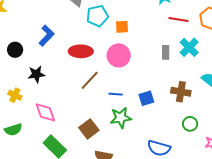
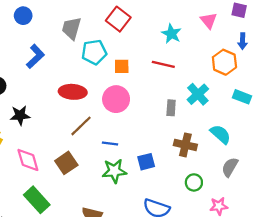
red line: (179, 19) -> (163, 64), moved
blue L-shape: (46, 36) -> (35, 56), moved
gray rectangle: (166, 52) -> (171, 108), moved
blue square: (146, 98) -> (146, 162), moved
brown square: (89, 129) -> (66, 163), moved

